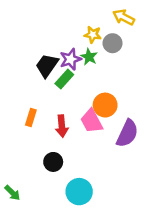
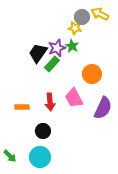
gray circle: (113, 43) -> (82, 17), moved
orange circle: (105, 105) -> (92, 74), moved
orange rectangle: (31, 117) -> (22, 107), moved, turned 72
cyan circle: (79, 192) -> (40, 157), moved

